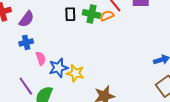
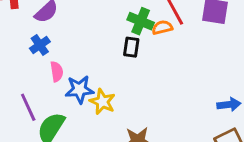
black rectangle: (70, 14) -> (131, 47), moved
blue cross: (26, 42) -> (40, 45), turned -32

